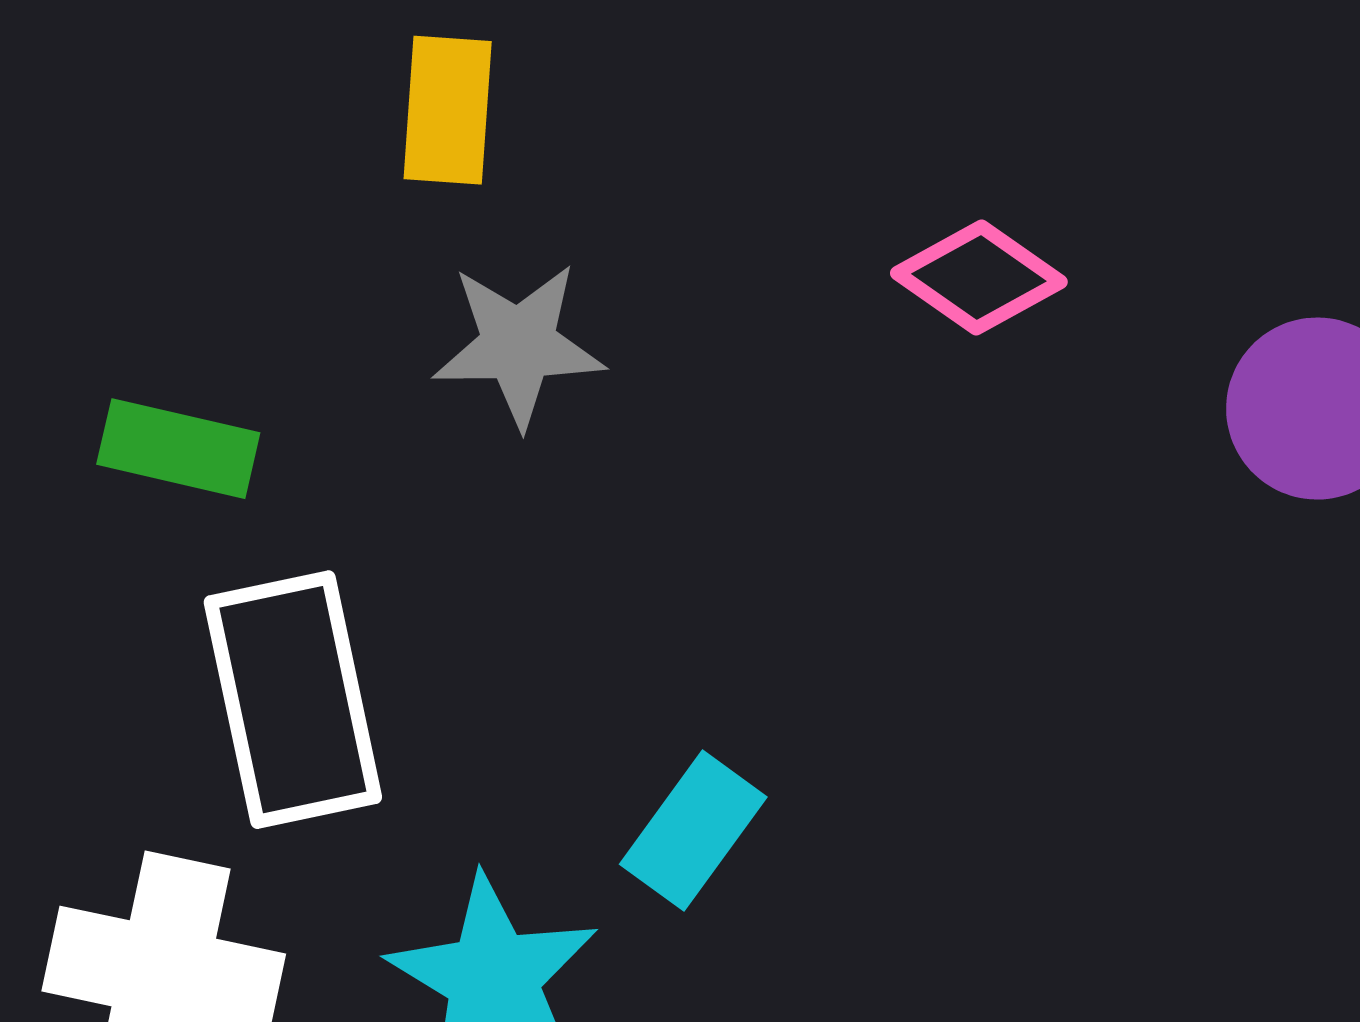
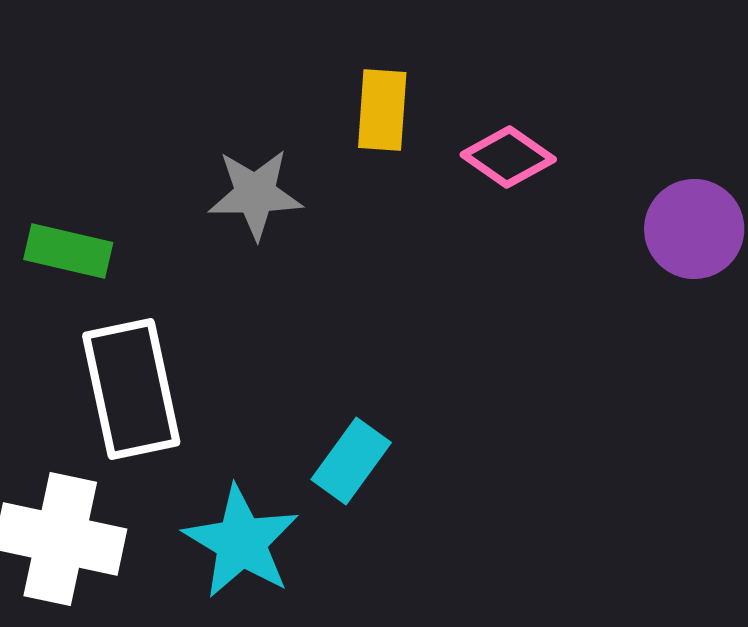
yellow rectangle: (448, 110) -> (382, 110), moved

